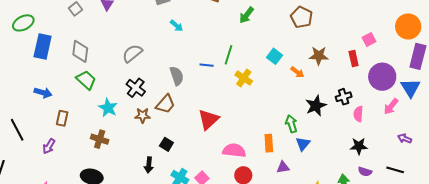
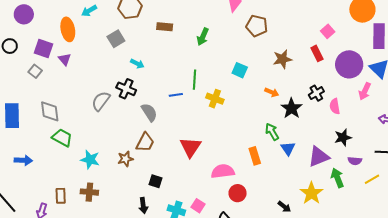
orange arrow: (297, 72) -> (272, 92), moved
black cross: (136, 88) -> (126, 89), moved
brown rectangle: (62, 118) -> (61, 196), moved
purple triangle: (283, 167) -> (319, 157), moved, size x1.6

